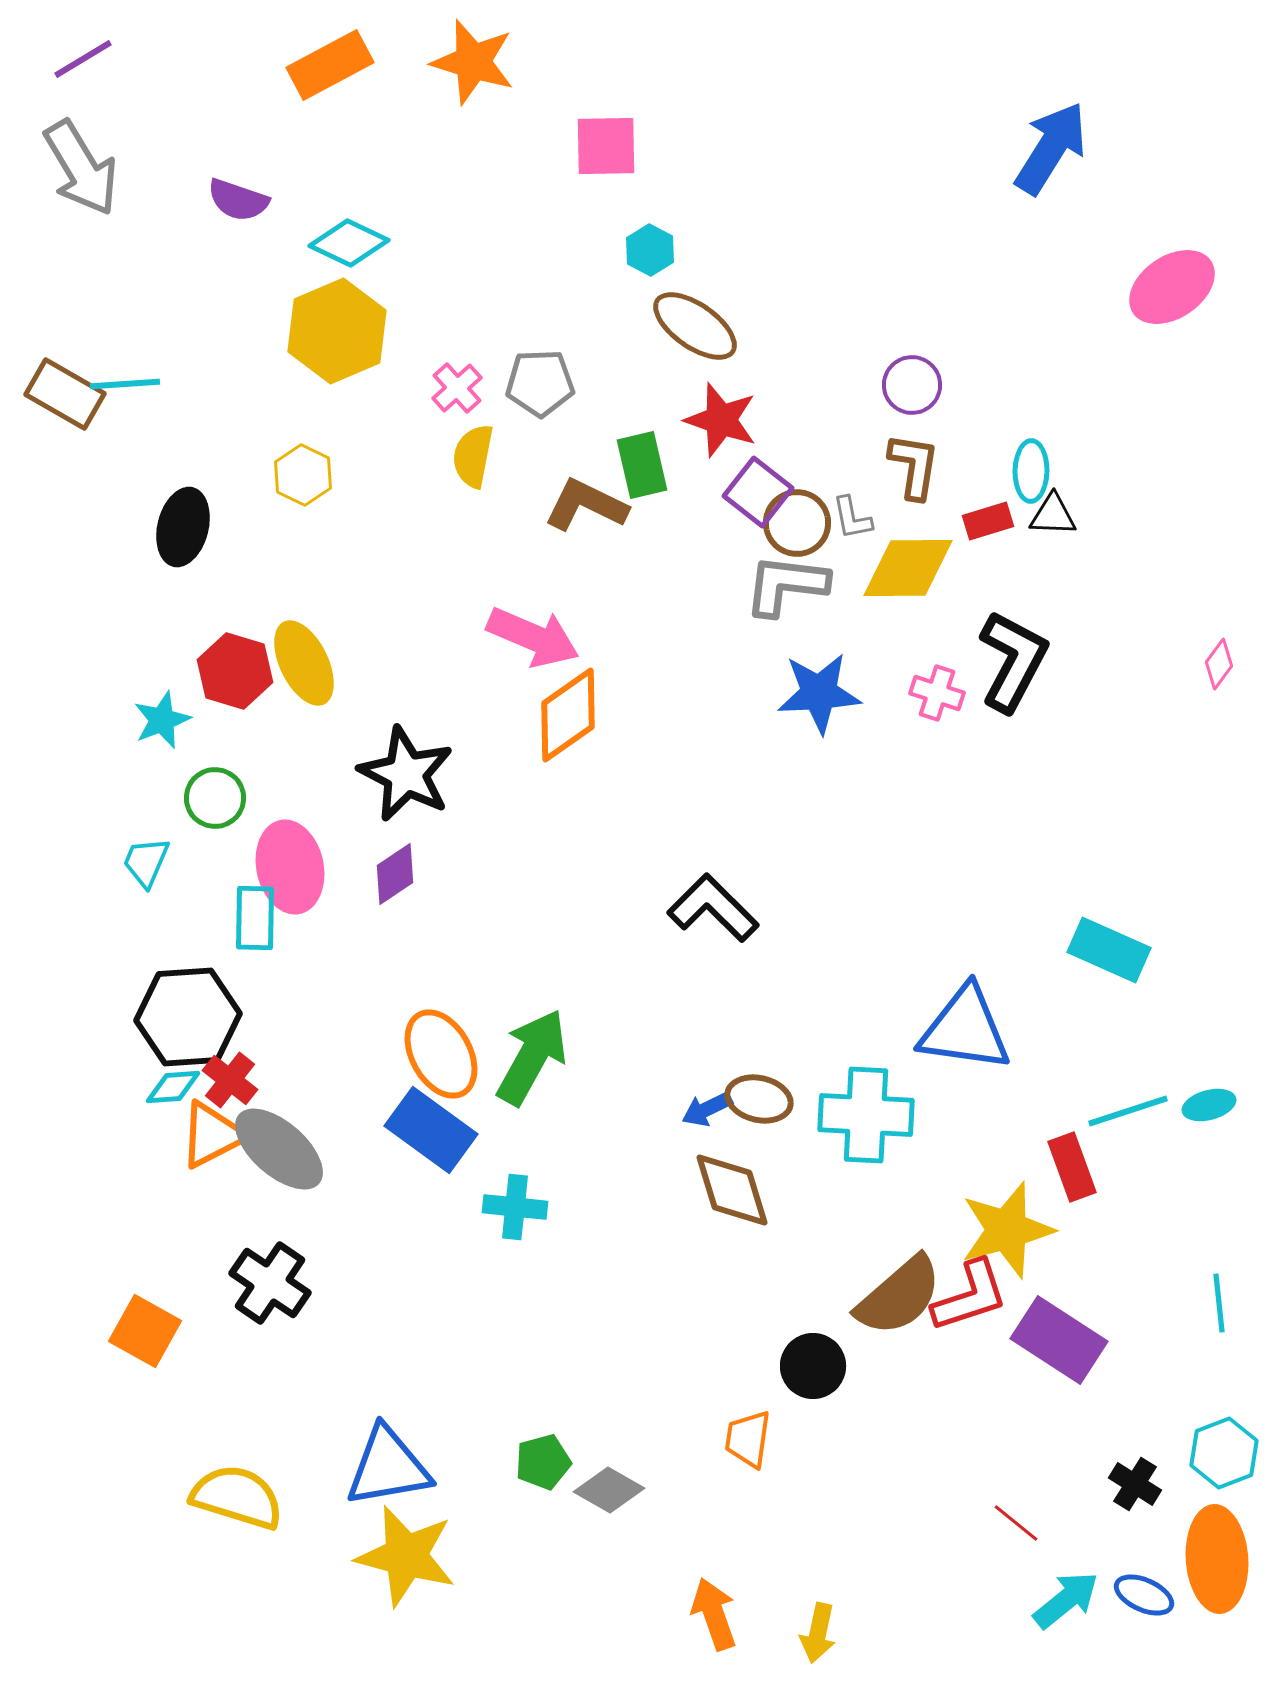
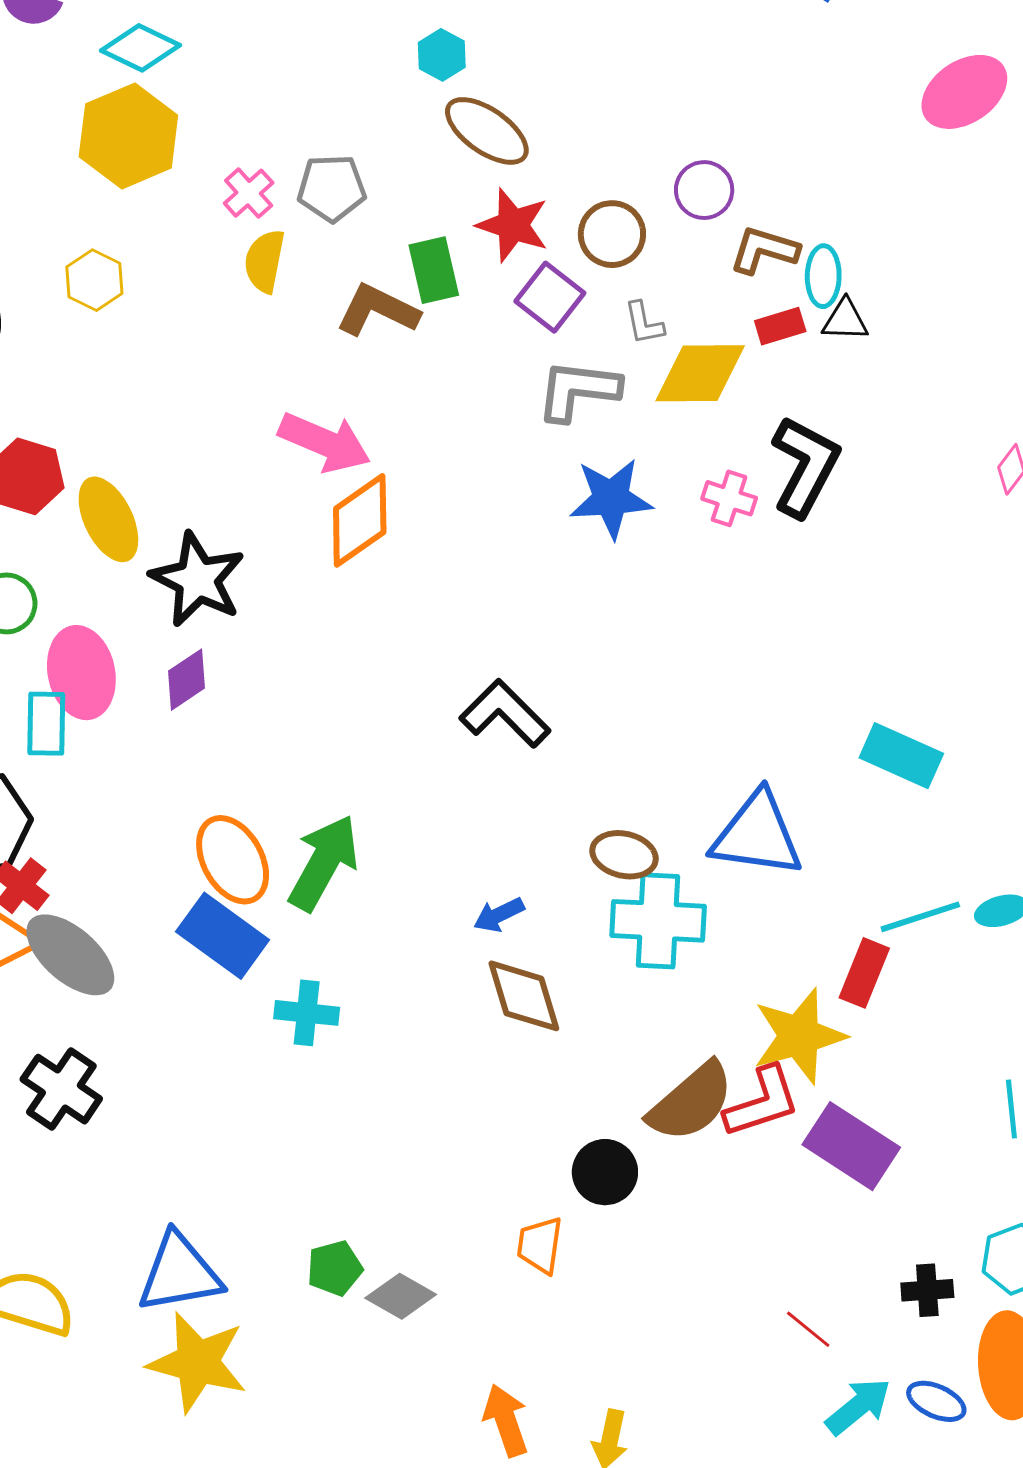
brown L-shape: (914, 466) -> (764, 250), moved, turned -82
brown circle: (797, 523) -> (612, 234), moved
yellow ellipse: (304, 663) -> (108, 519), moved
brown ellipse: (759, 1099) -> (624, 855), moved
red rectangle: (1072, 1167) -> (864, 973), turned 42
black cross: (1135, 1484) -> (927, 1290), turned -36

